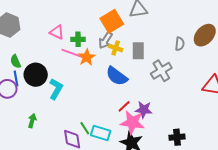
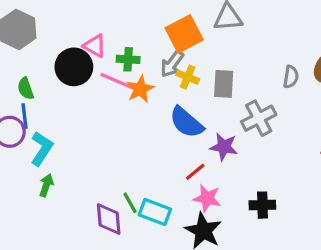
black circle: (36, 75) -> (74, 67), moved
cyan L-shape: (56, 89) -> (42, 149), moved
purple star: (144, 110) -> (224, 147), moved
pink star: (132, 122) -> (207, 198), size x0.7
black cross: (177, 137) -> (262, 205), moved

